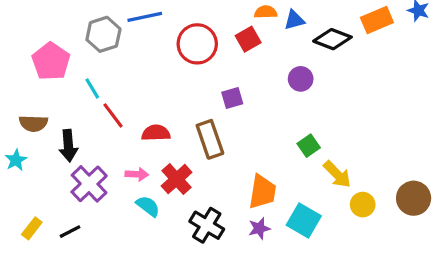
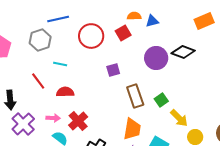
gray hexagon: (103, 34) -> (40, 40), moved
black diamond: (332, 39) -> (183, 52), moved
purple circle: (301, 79) -> (156, 58), size x1.5
cyan line: (92, 88) -> (60, 64), moved, turned -48
brown rectangle: (210, 139) -> (135, 96), moved

